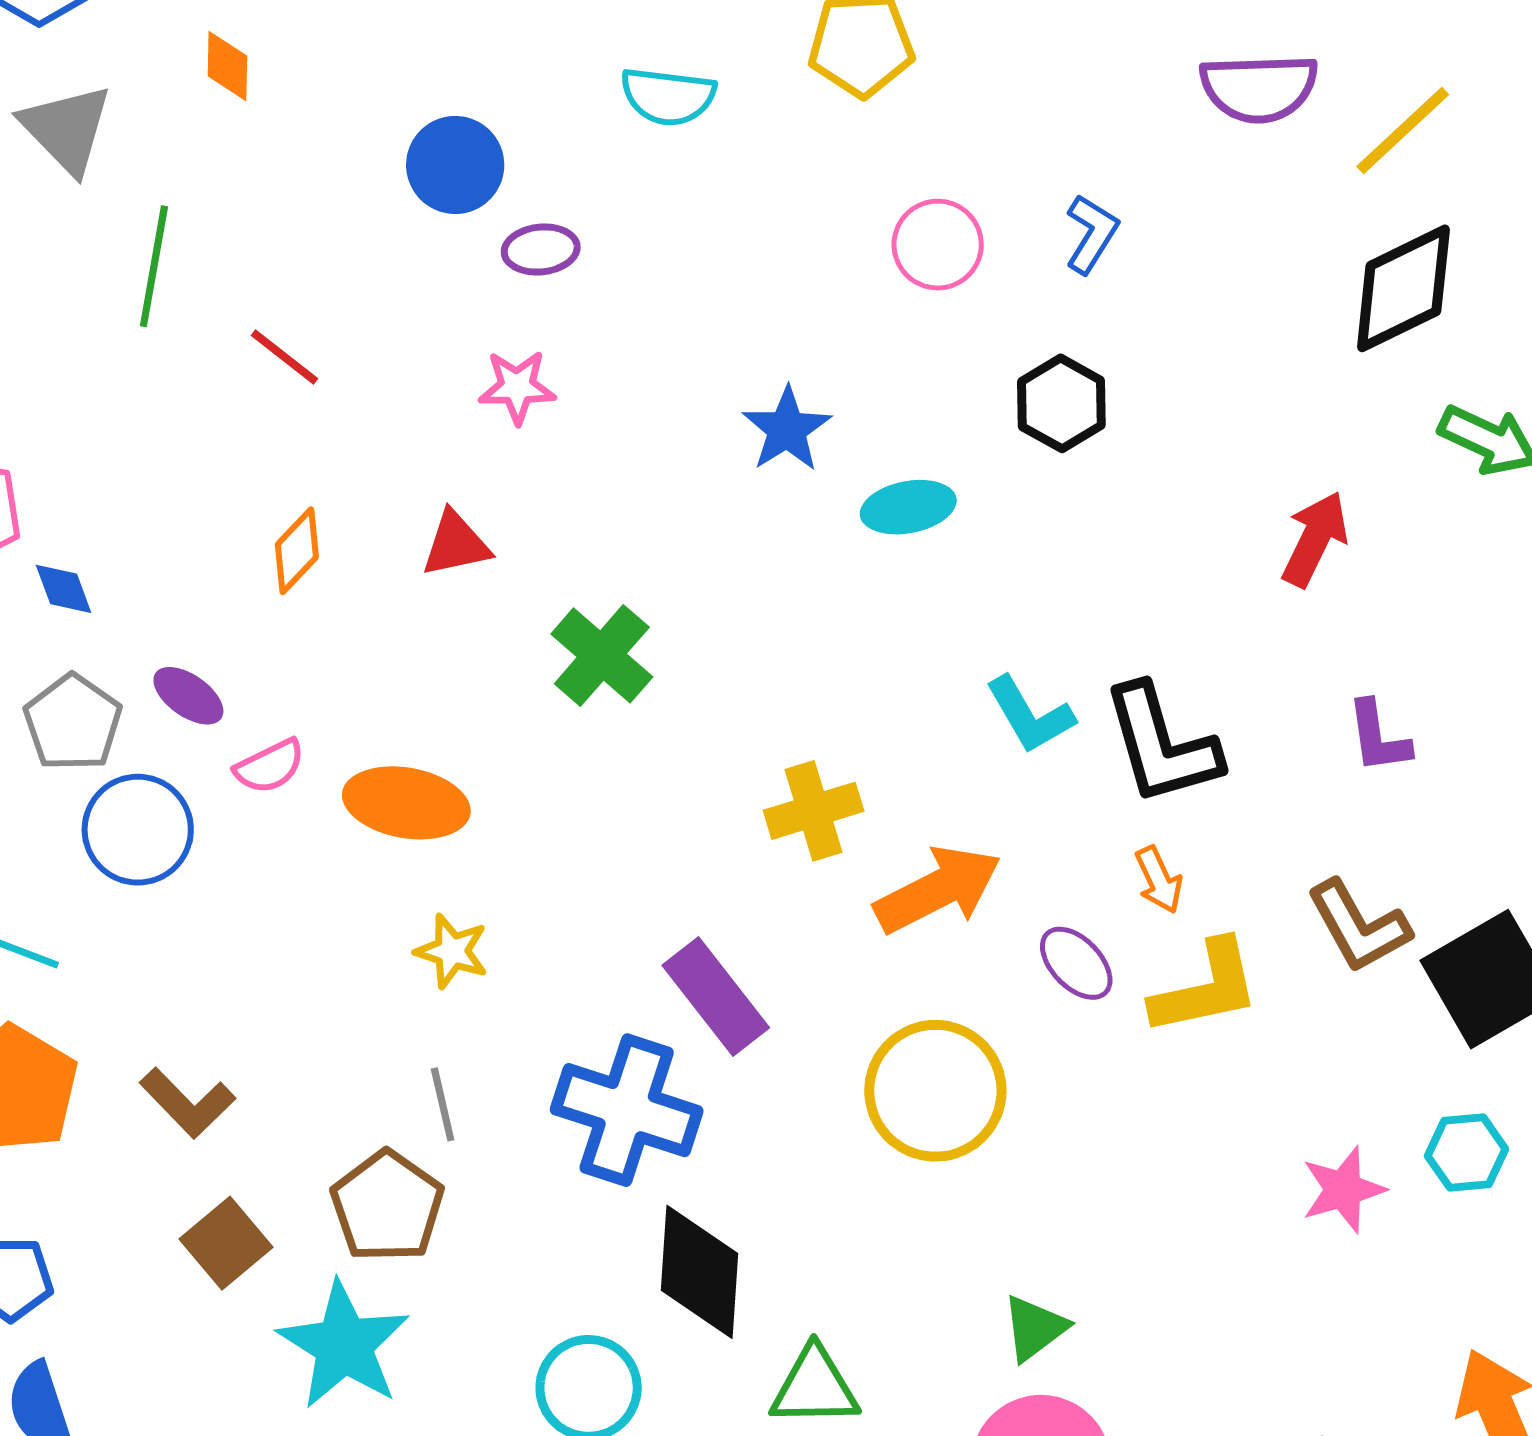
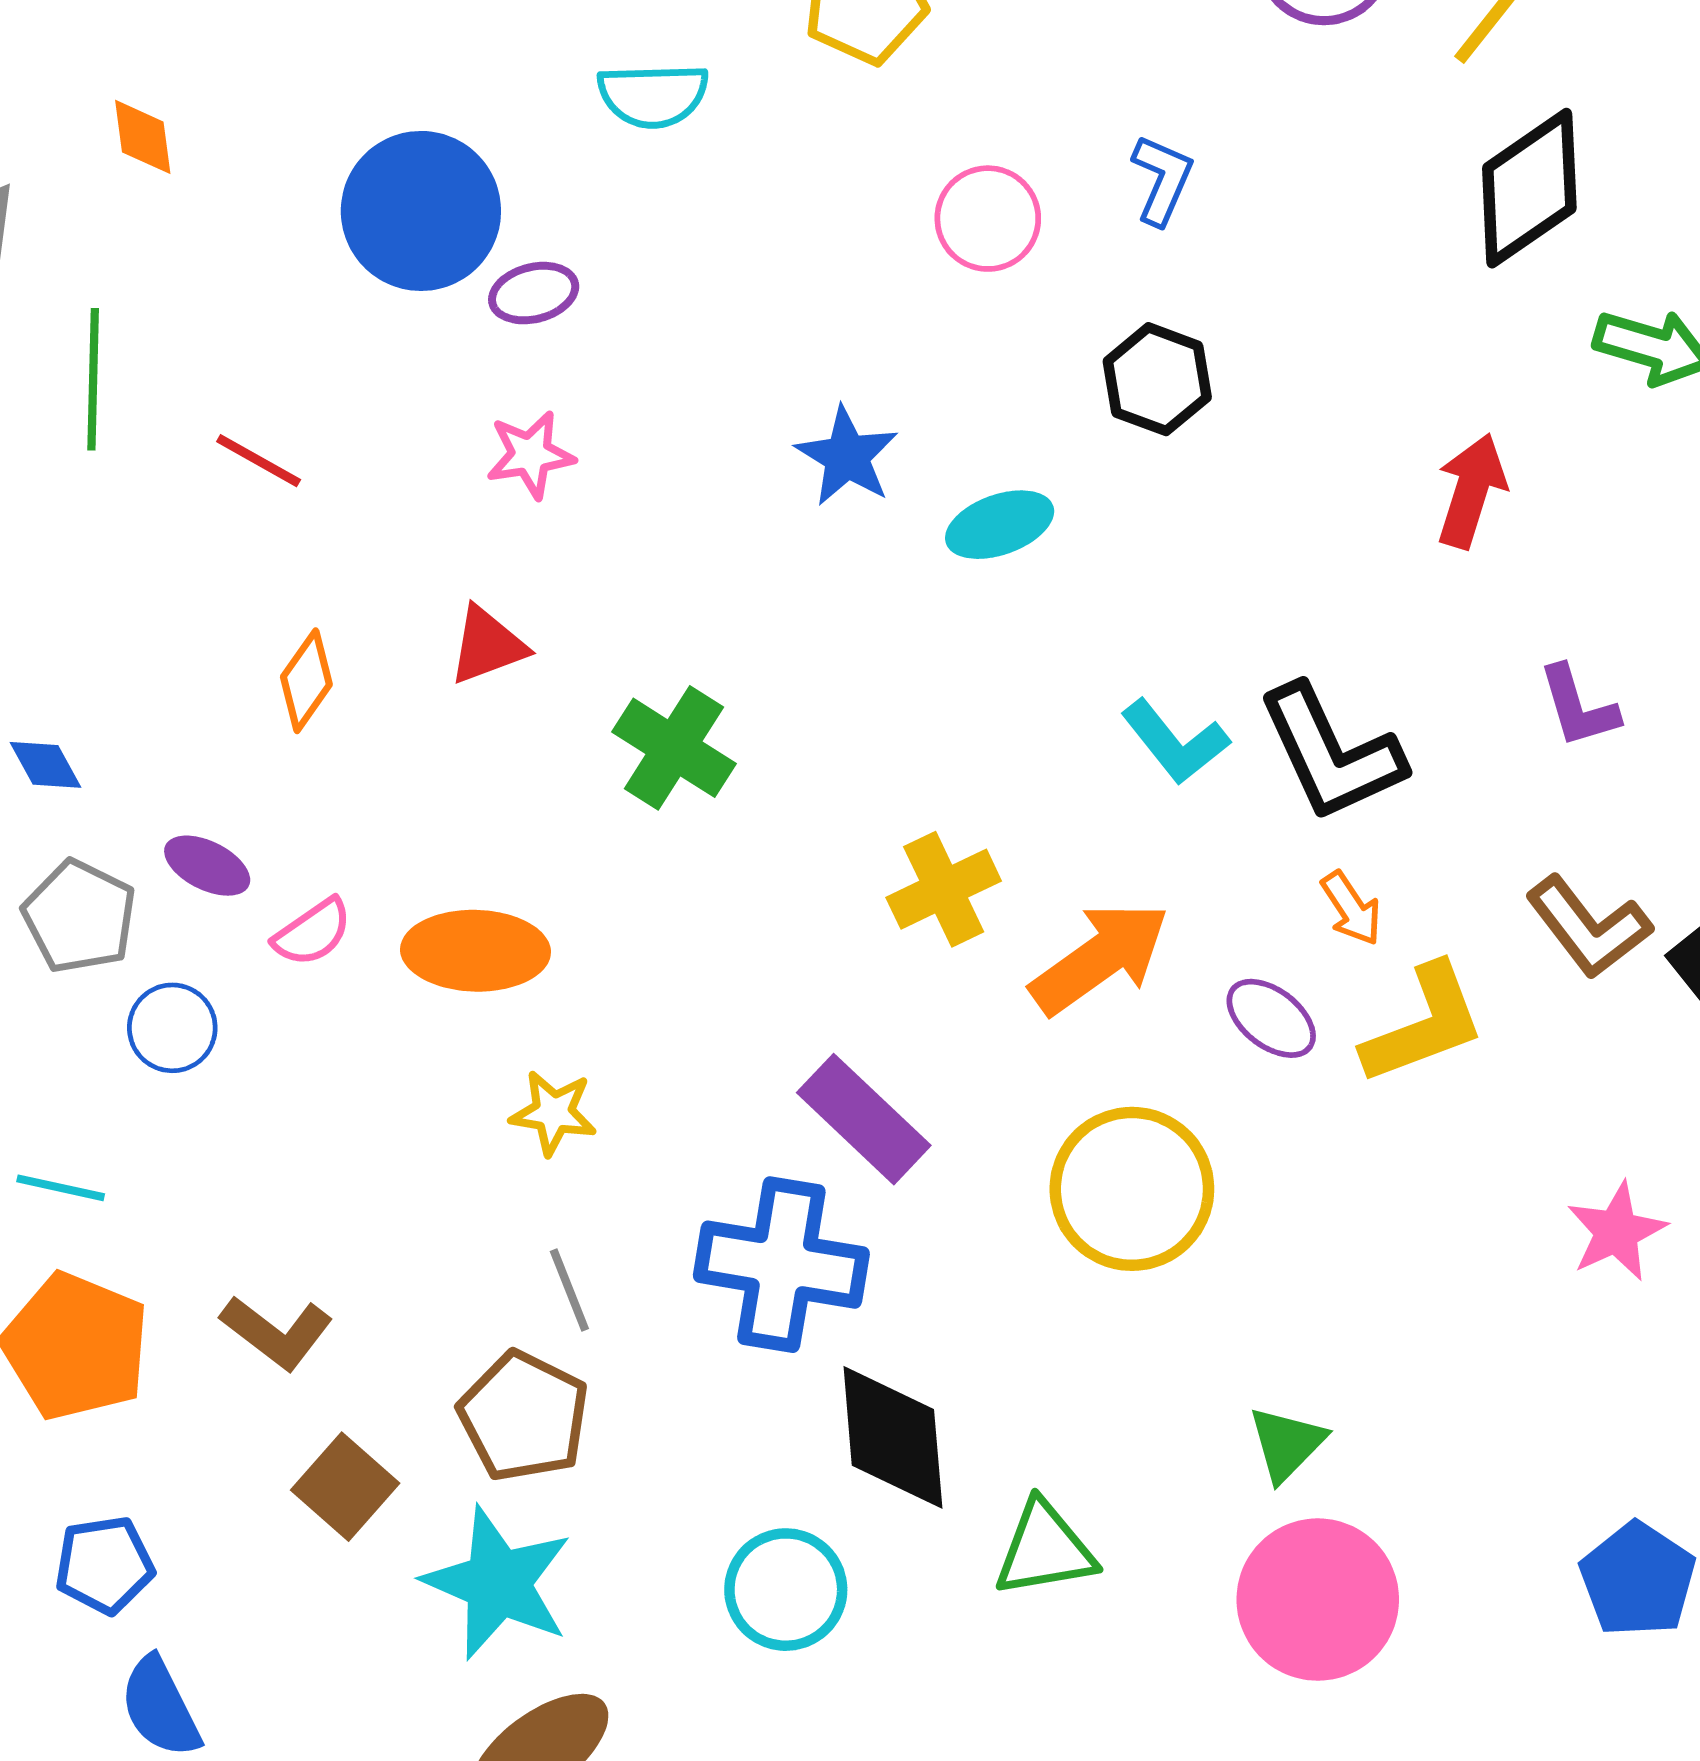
blue circle: (455, 165) -> (421, 211), size x1.4
blue circle: (138, 830) -> (172, 1028), size x0.7

